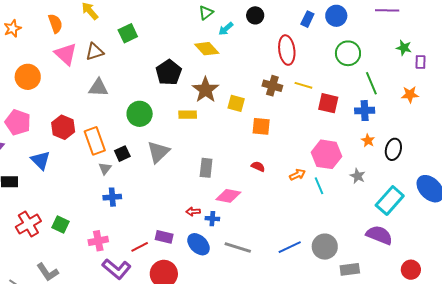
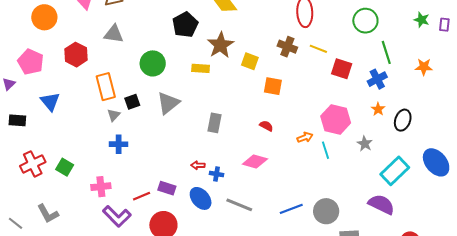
purple rectangle: (420, 62) -> (444, 25), moved
blue cross: (365, 111) -> (377, 79), turned -30
red hexagon: (63, 127) -> (76, 55), moved
pink diamond: (228, 196) -> (255, 161), moved

